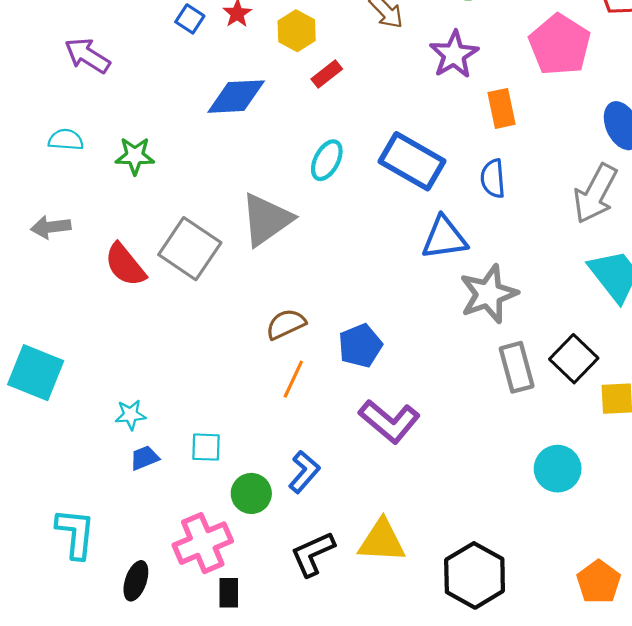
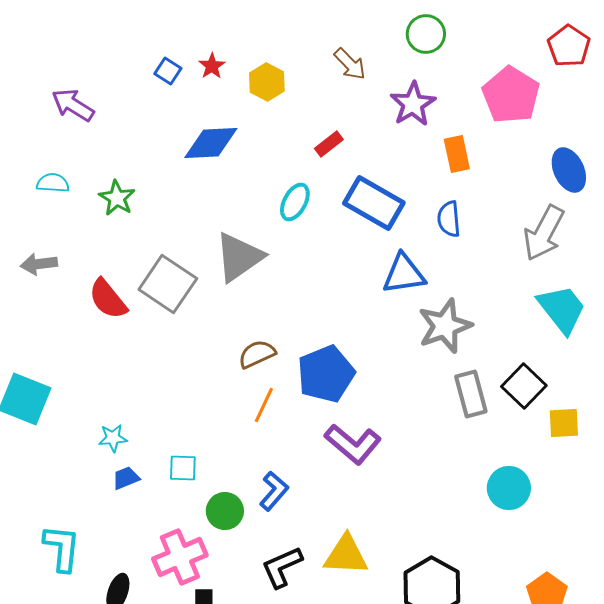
red rectangle: (327, 74) -> (329, 144), moved
green star: (135, 156) -> (117, 198), turned 30
blue pentagon: (360, 346) -> (326, 374), size x1.4

